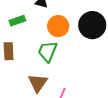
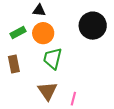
orange circle: (58, 26) -> (43, 33), moved

